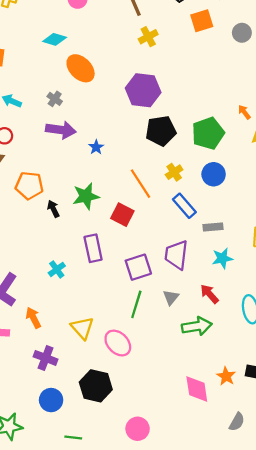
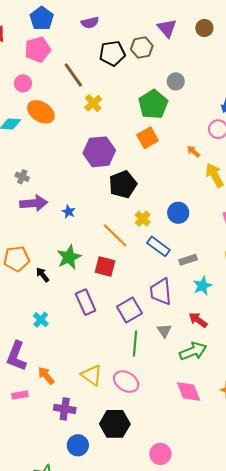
orange square: (202, 21) -> (148, 138), moved
orange ellipse: (81, 68) -> (41, 112), moved
green pentagon: (208, 133) -> (153, 104), moved
cyan cross: (57, 269) -> (41, 320), moved
pink diamond: (197, 389) -> (189, 391), moved

